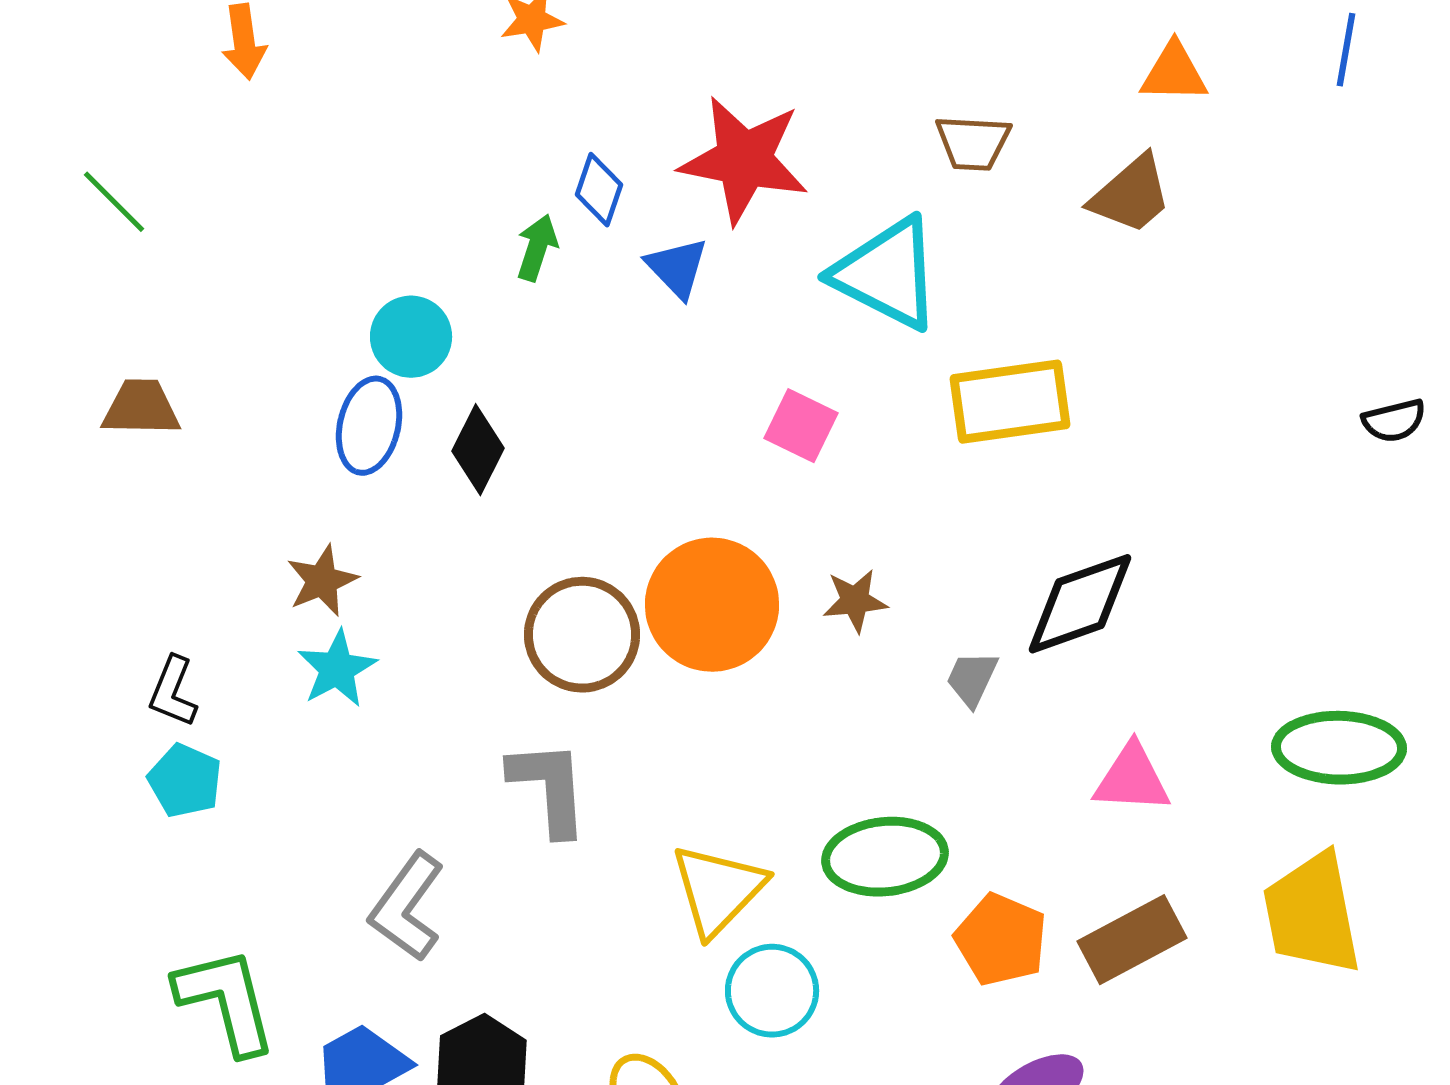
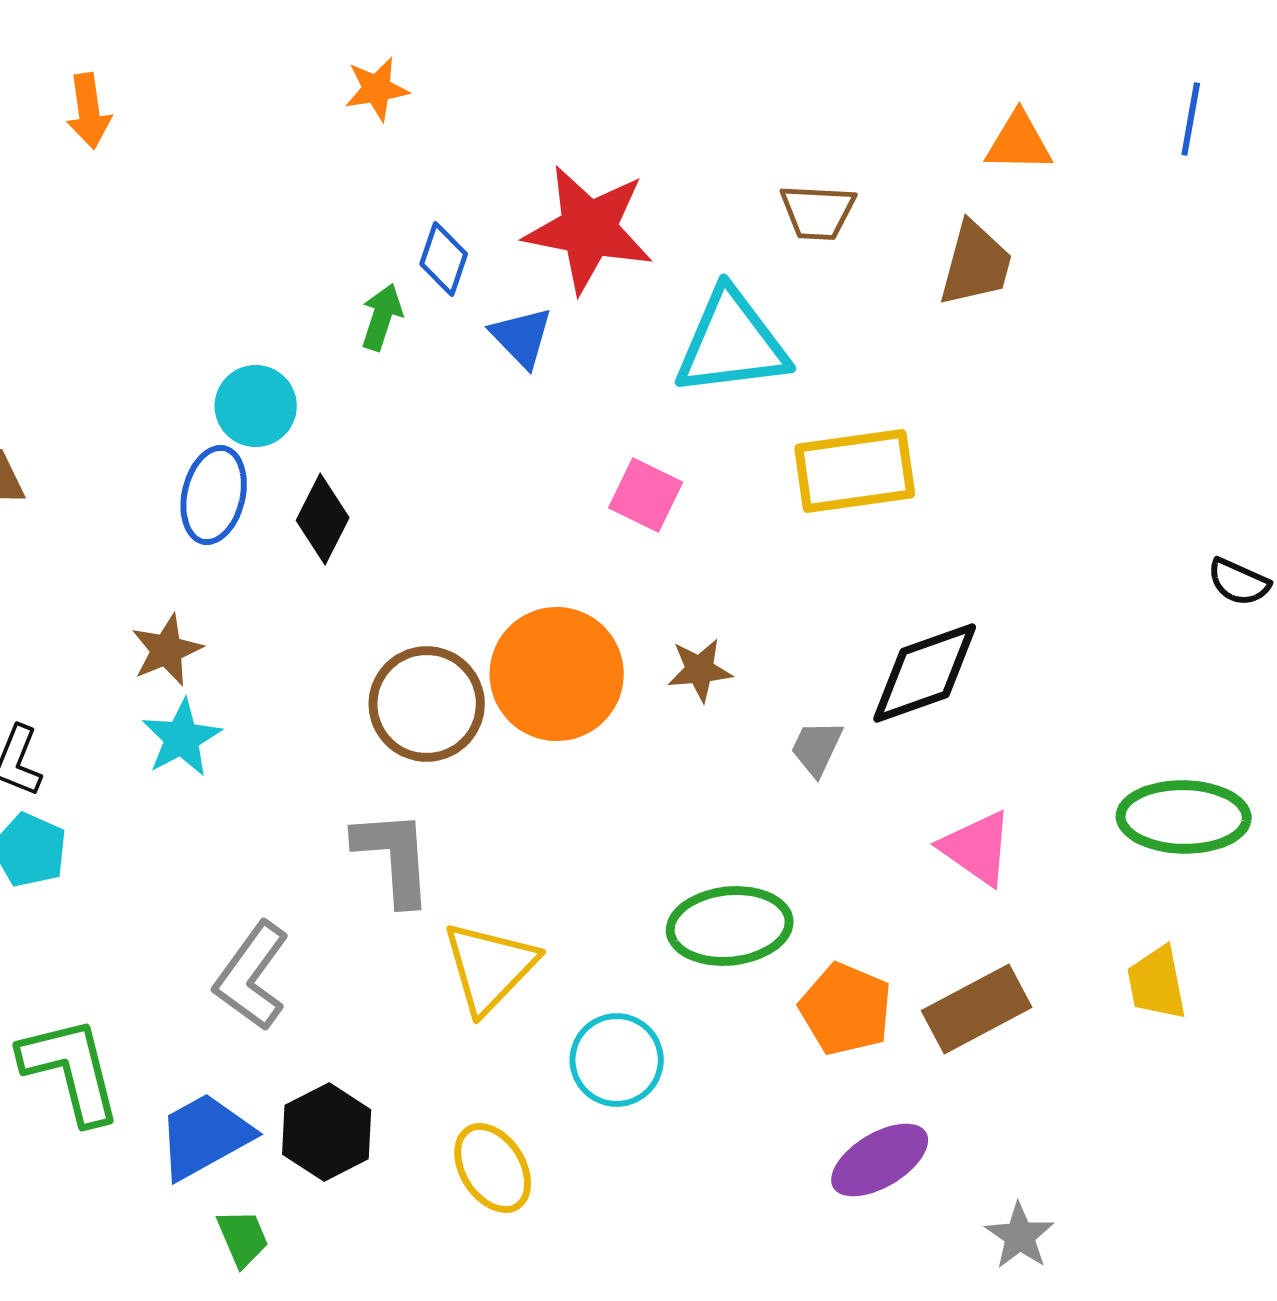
brown trapezoid: (1131, 195) -> (976, 264), turned -34
cyan triangle: (887, 274) -> (732, 343), turned -34
black semicircle: (1394, 421) -> (1239, 582), moved, turned 38
pink triangle: (1132, 779) -> (977, 848), turned 32
yellow triangle: (718, 890) -> (490, 967), moved
yellow trapezoid: (1312, 914) -> (1157, 983), size x0.6

